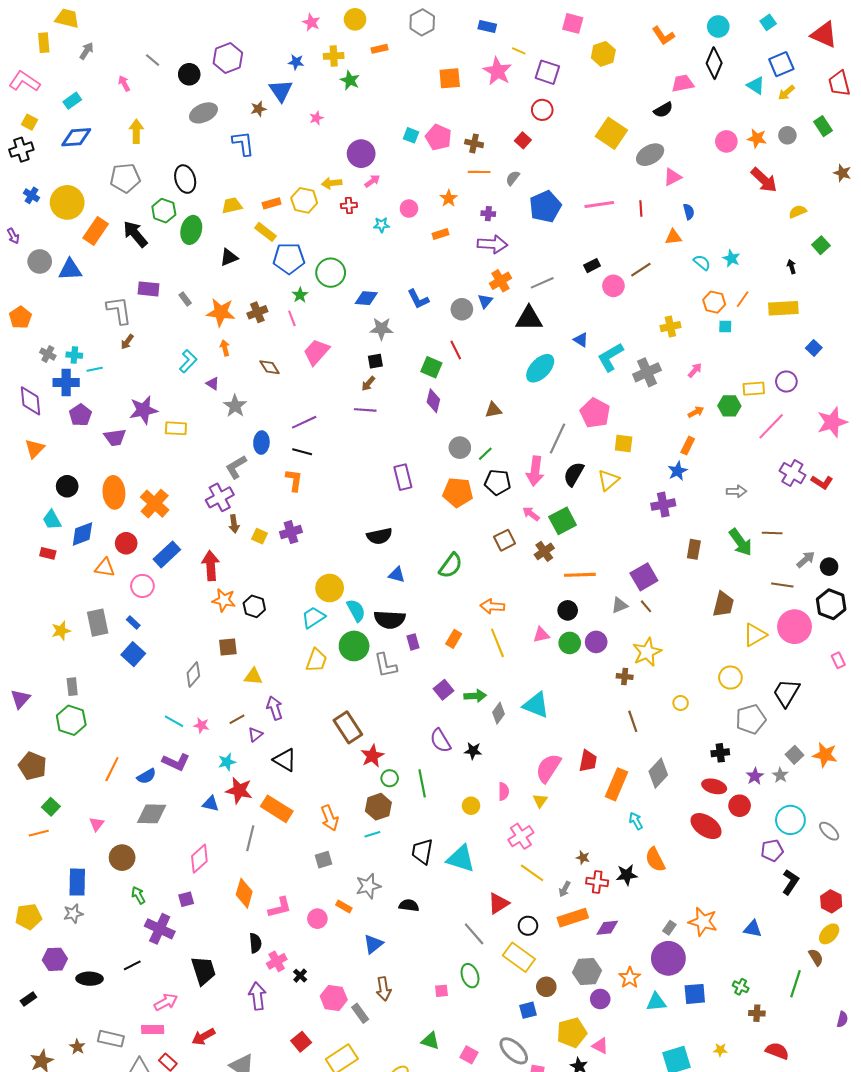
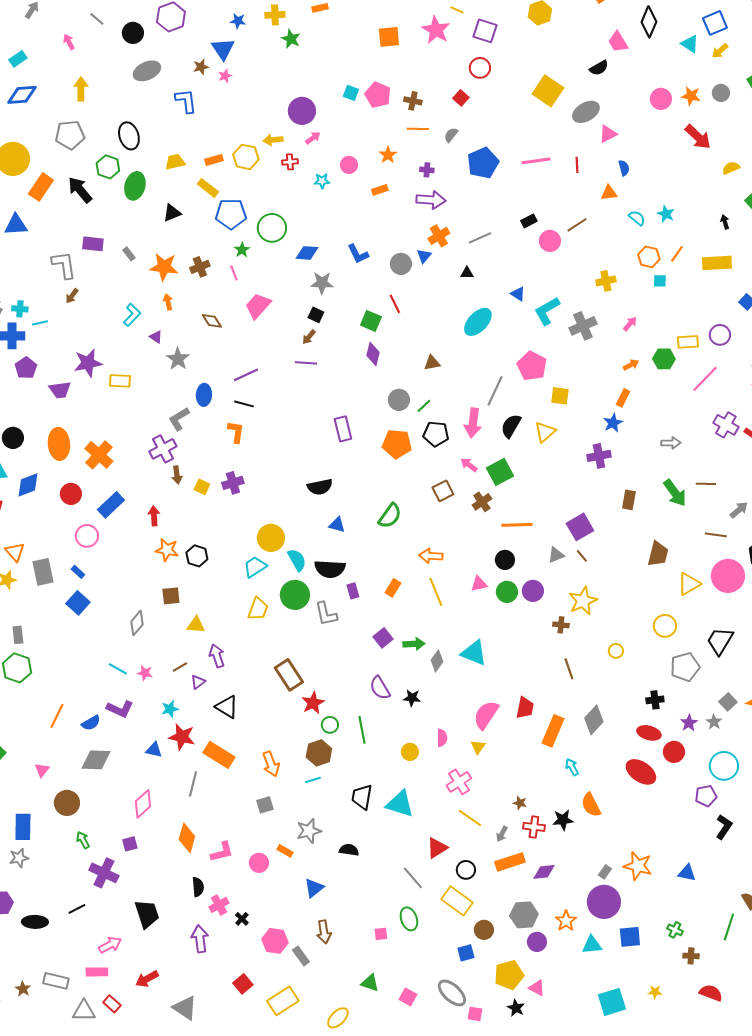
pink trapezoid: (683, 83) -> (618, 42), turned -110
pink star: (316, 118) -> (225, 76), moved
black triangle: (529, 318) -> (467, 273), size x0.5
black square: (375, 361) -> (316, 315), turned 35
red arrow: (211, 566) -> (154, 516), size x0.7
orange triangle: (105, 568) -> (15, 552), moved, turned 40

